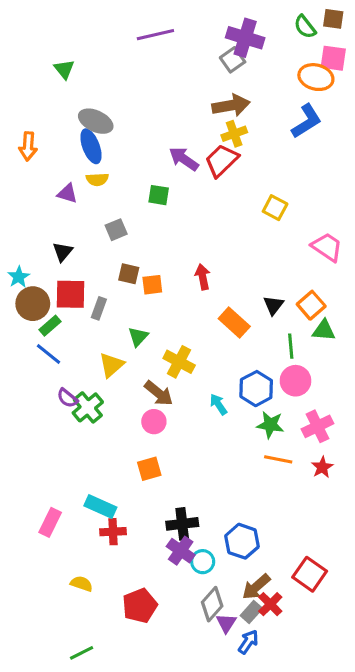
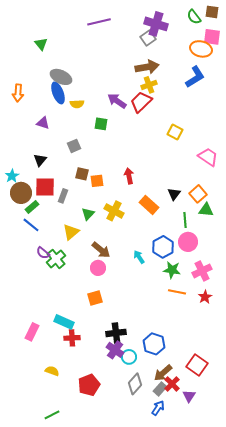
yellow semicircle: (97, 179) -> (77, 104), moved
yellow cross: (179, 362) -> (114, 211), moved
purple triangle: (226, 623) -> (189, 396), moved

